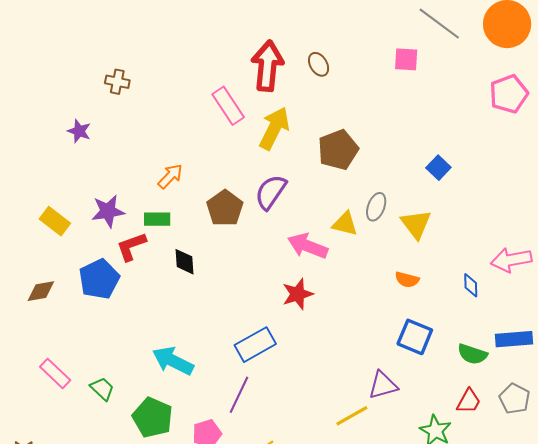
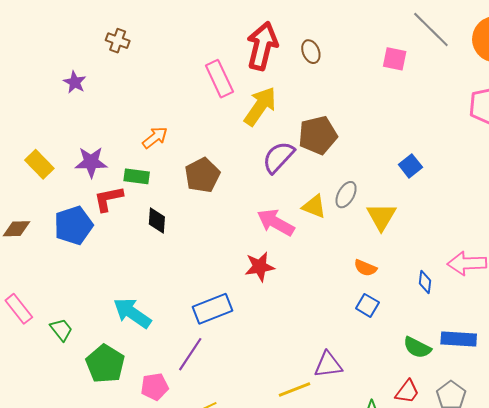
purple semicircle: (271, 192) -> (278, 157), moved
blue square: (415, 337) -> (367, 305), moved, size x0.7

